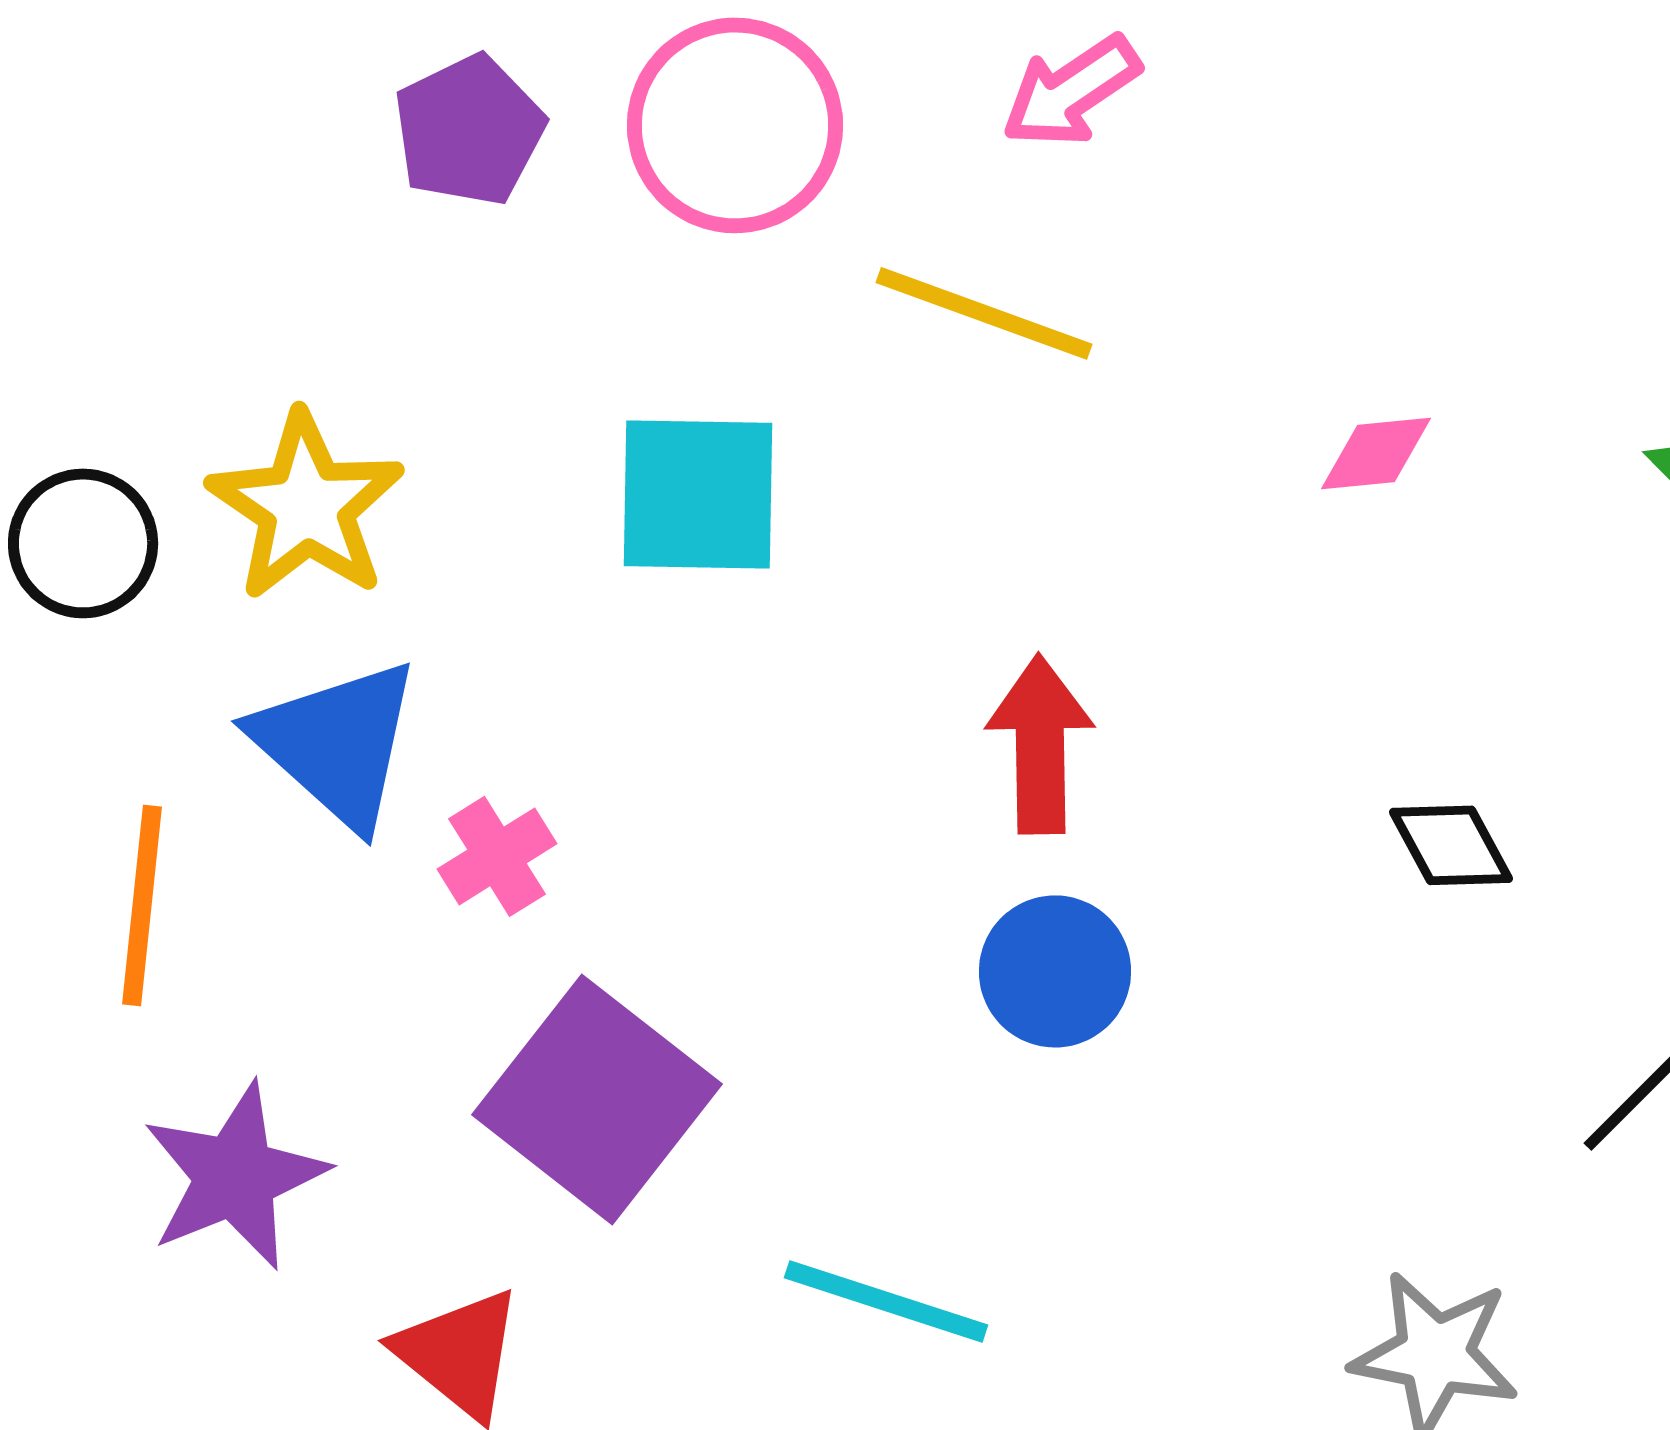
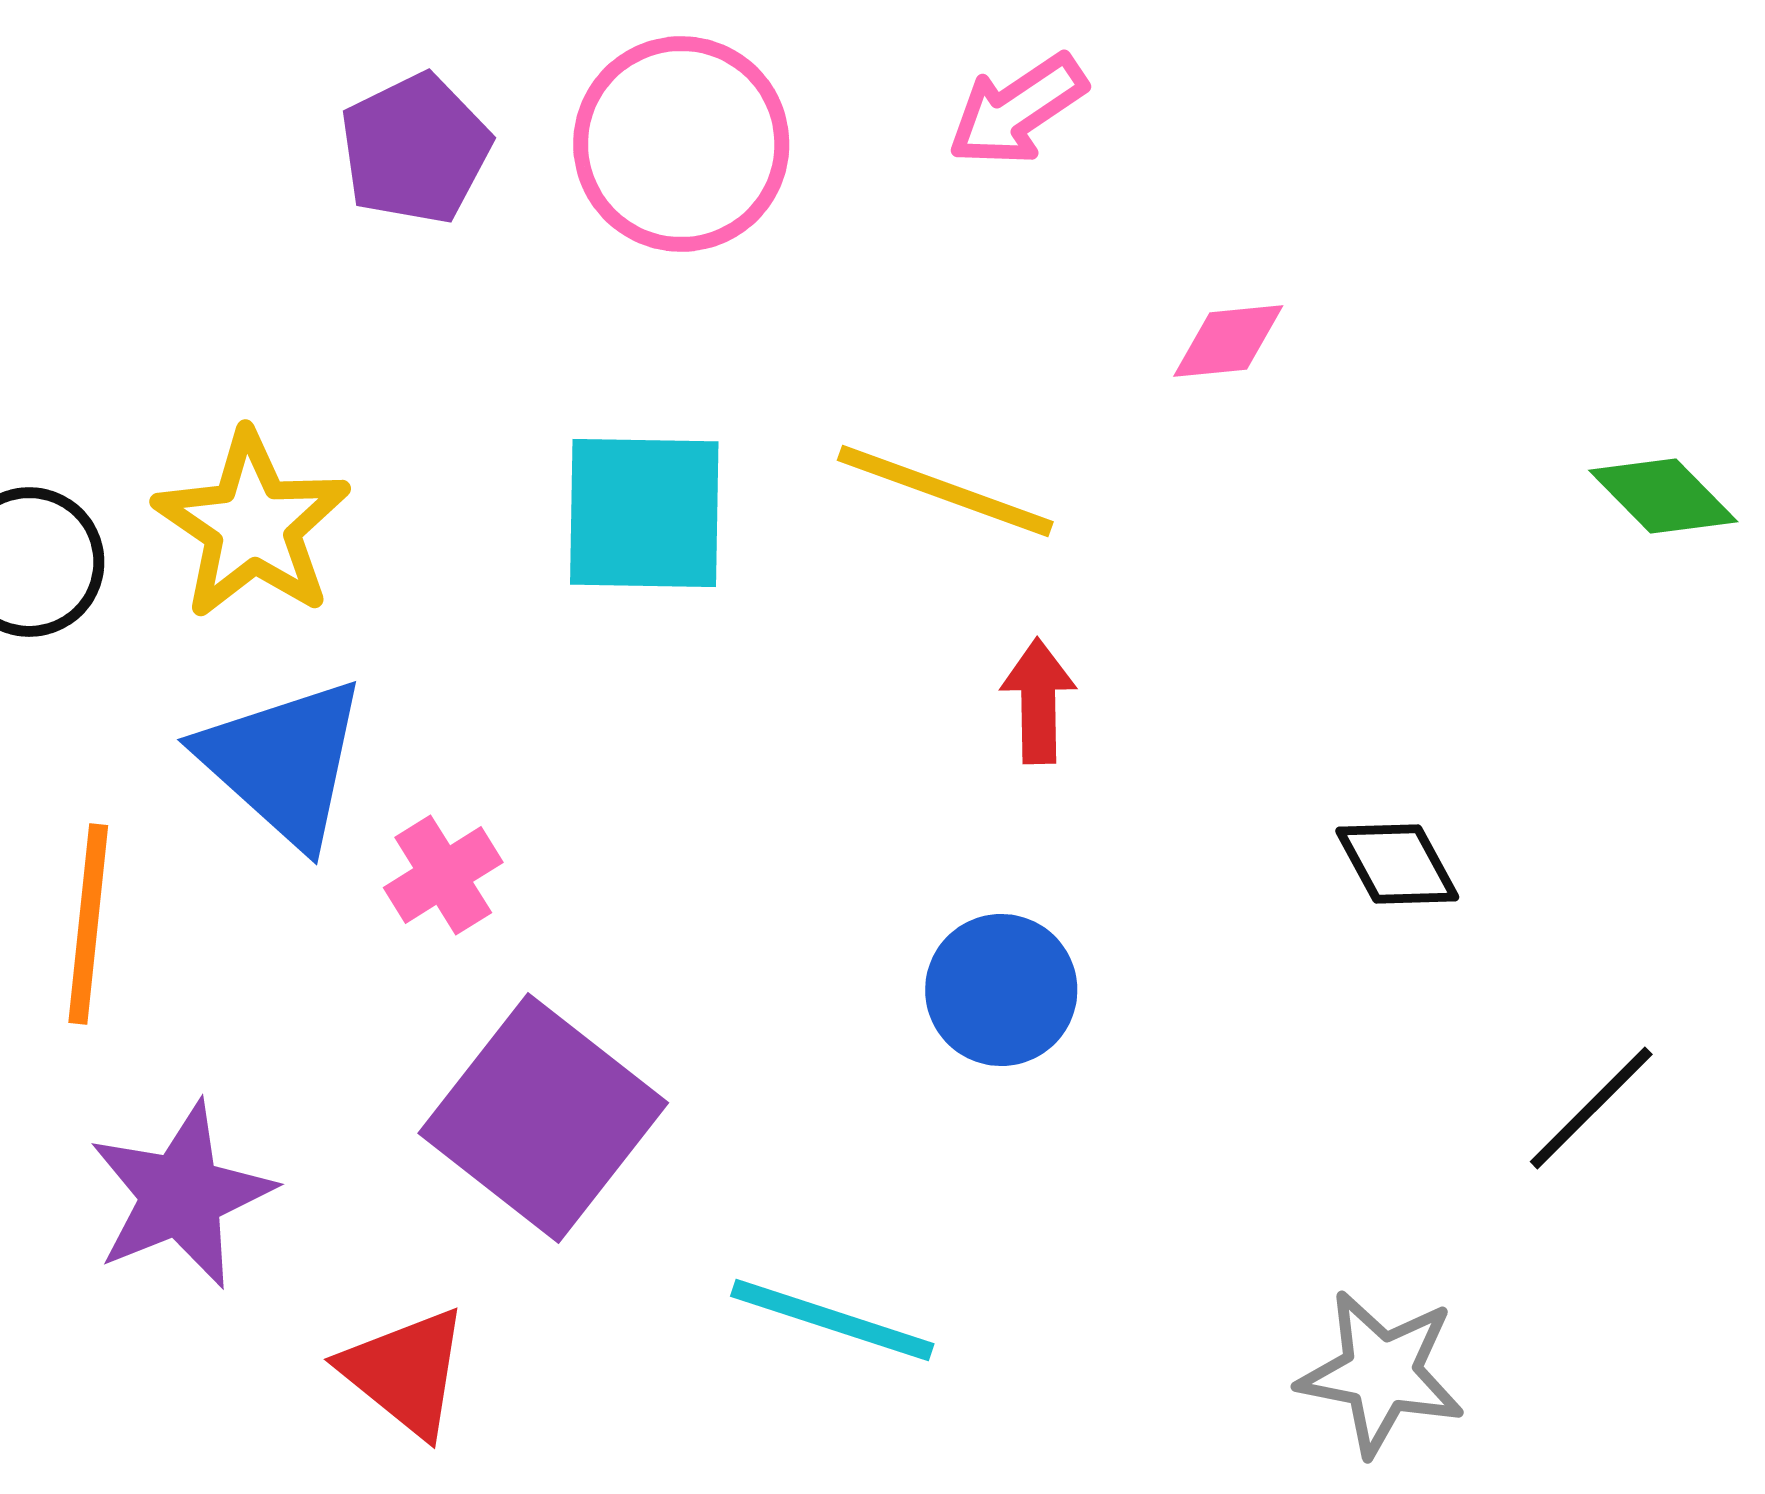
yellow line: (984, 313) -> (945, 491), moved
pink diamond: (1376, 453) -> (1228, 341), moved
red arrow: (1040, 744) -> (1038, 701), moved, size x0.7

